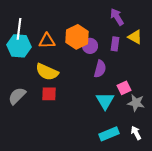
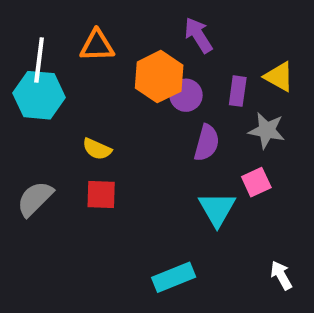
purple arrow: (117, 17) -> (198, 35), moved
orange triangle: (47, 41) -> (97, 46), moved
yellow semicircle: (47, 72) -> (97, 149), size x0.6
gray star: (136, 103) -> (267, 130), moved
cyan rectangle: (109, 134) -> (174, 277), moved

